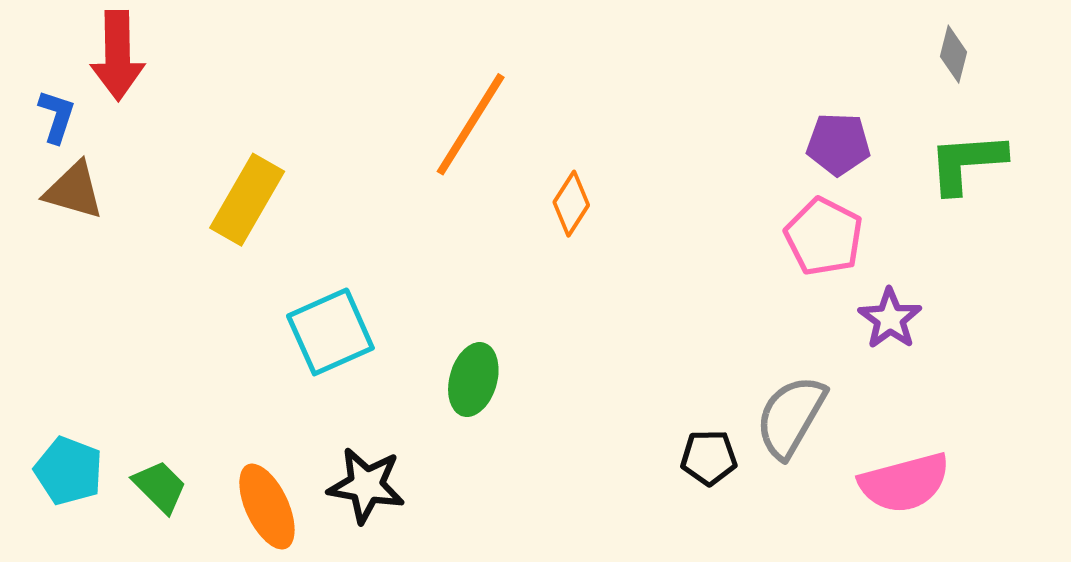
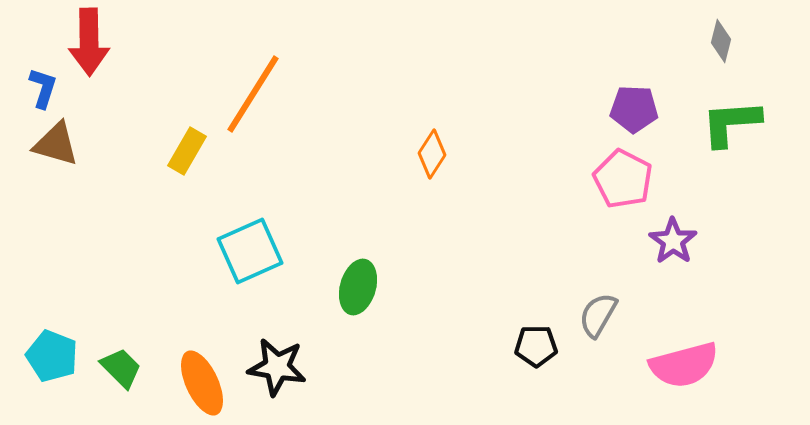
orange line: (471, 124) -> (253, 94), moved
yellow rectangle: (247, 200) -> (187, 151), size x0.7
gray semicircle: (791, 417) -> (598, 315), size x0.7

